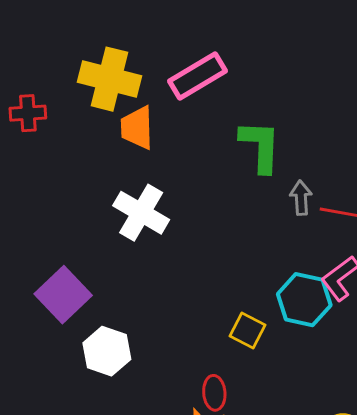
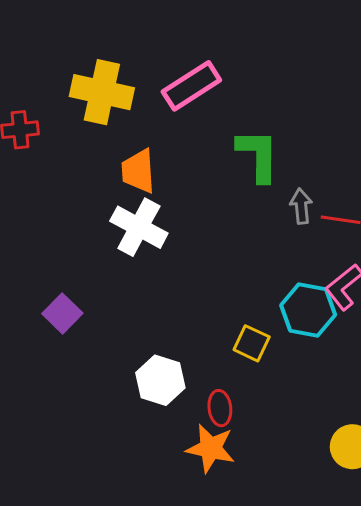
orange trapezoid: (137, 128) -> (138, 171), moved
purple square: (63, 295) -> (62, 313), size x0.7
white hexagon: (107, 351) -> (160, 380), moved

